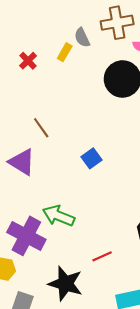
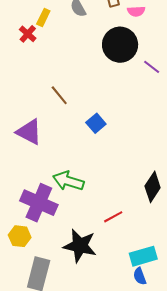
yellow rectangle: (65, 52) -> (43, 18), moved
brown line: (41, 128) -> (59, 95), moved

